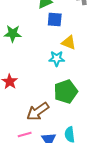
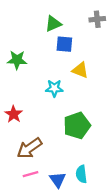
cyan star: (57, 59) -> (54, 88), moved
brown arrow: (38, 112) -> (29, 148), moved

